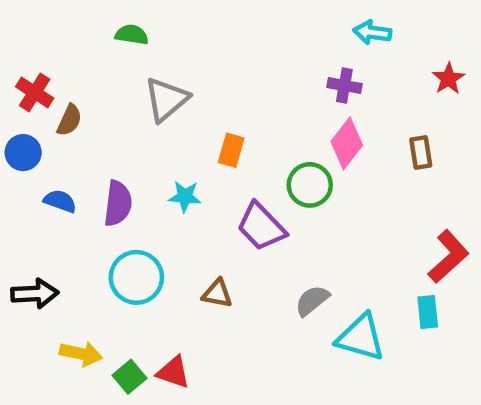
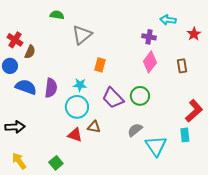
cyan arrow: (372, 32) -> (168, 20), moved
gray triangle: (166, 99) -> (82, 35), moved
green circle: (310, 185) -> (140, 96), moved
blue semicircle: (60, 201) -> (26, 87), size x1.5
cyan circle: (136, 277) -> (77, 107), moved
cyan triangle: (361, 338) -> (156, 146), turned 40
yellow arrow: (81, 354) -> (19, 161), moved, turned -138
red triangle: (173, 372) -> (75, 135), moved

